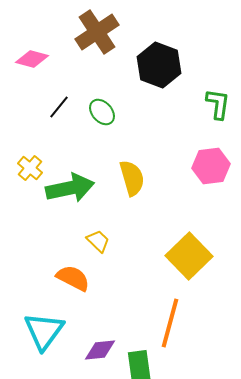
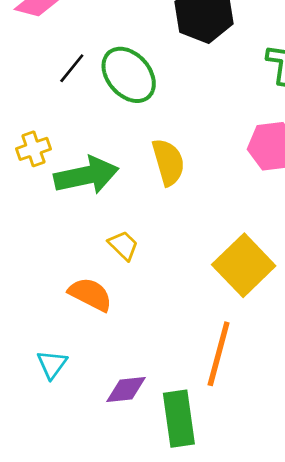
green ellipse: (102, 112) -> (129, 75), size x1.6
yellow cross: (30, 168) -> (33, 149), turned 30
cyan triangle: (44, 331) -> (52, 364), size x0.6

